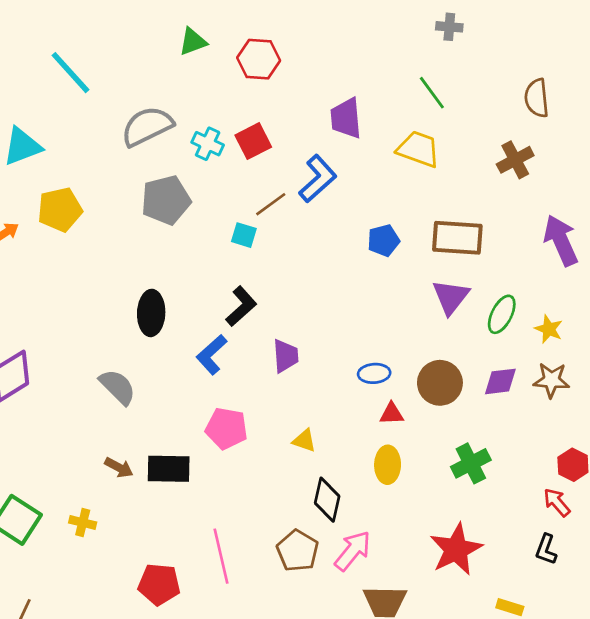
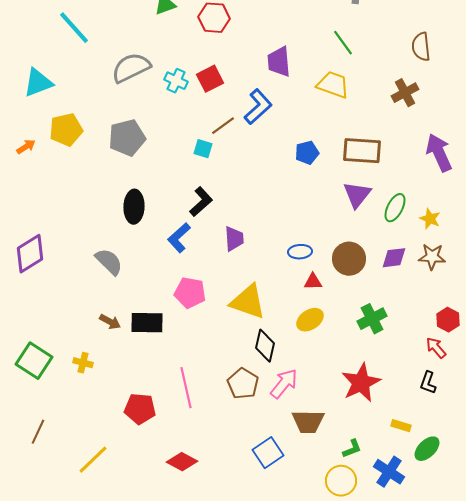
gray pentagon: (166, 200) -> (127, 138), moved
yellow triangle: (304, 441) -> (248, 302), size x2.0
yellow ellipse: (388, 465) -> (310, 320), turned 56

